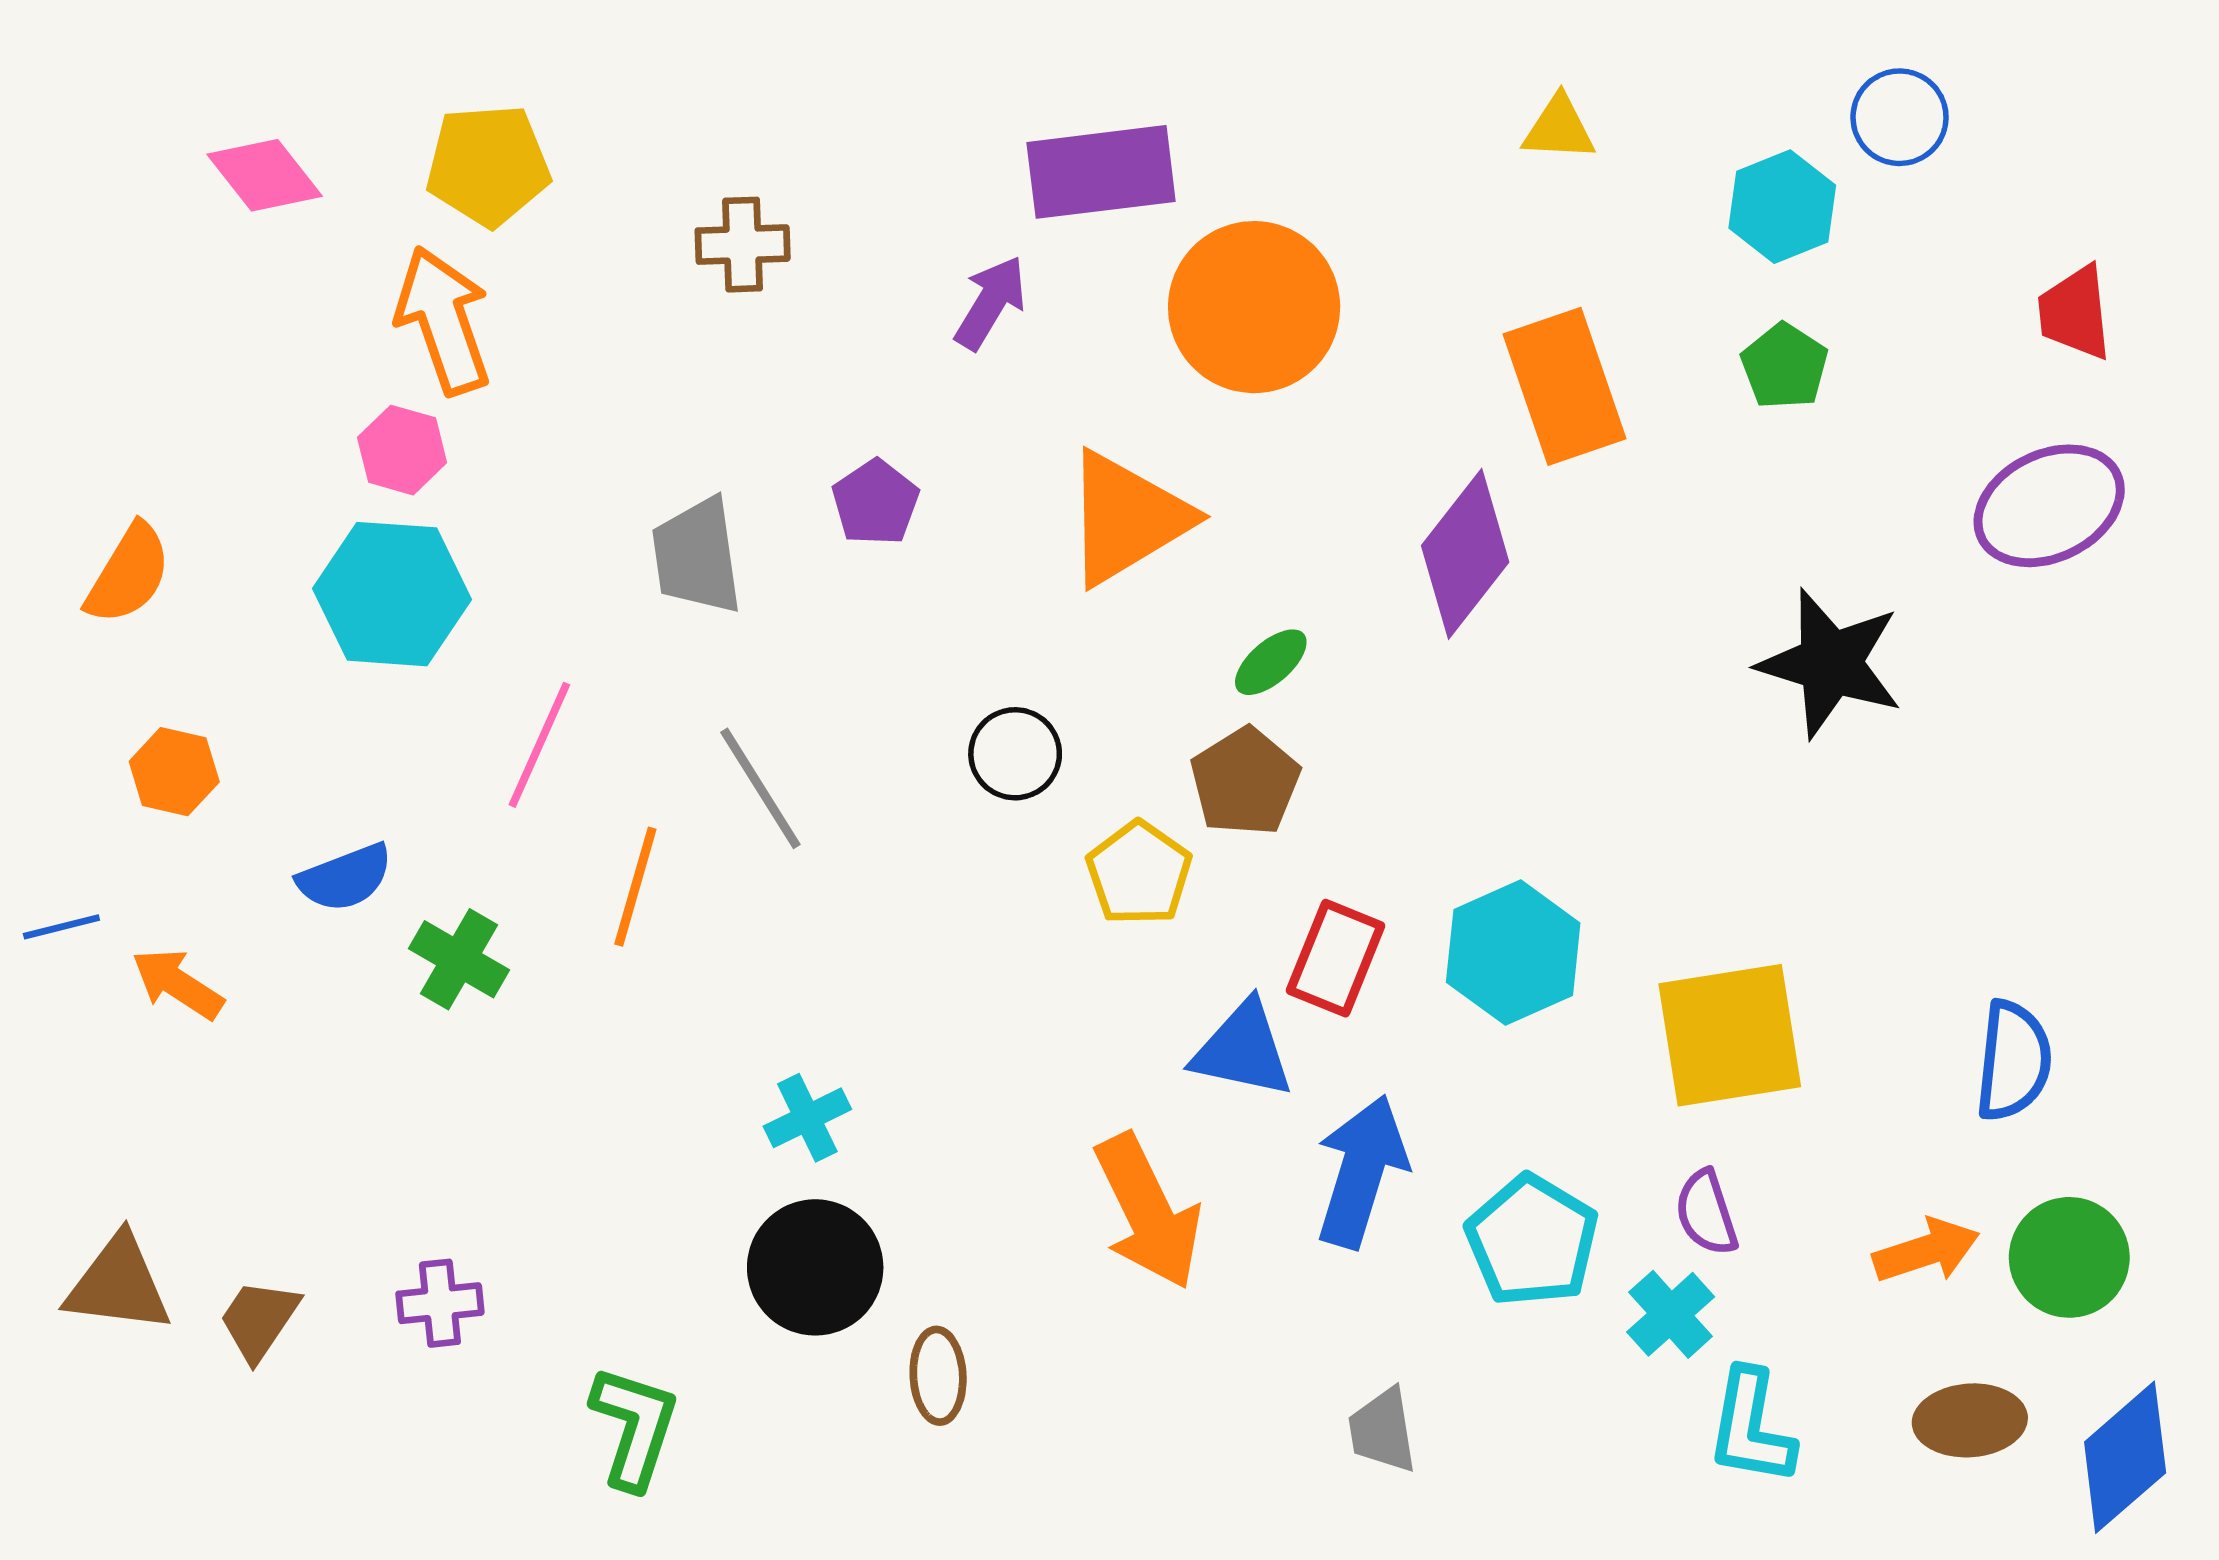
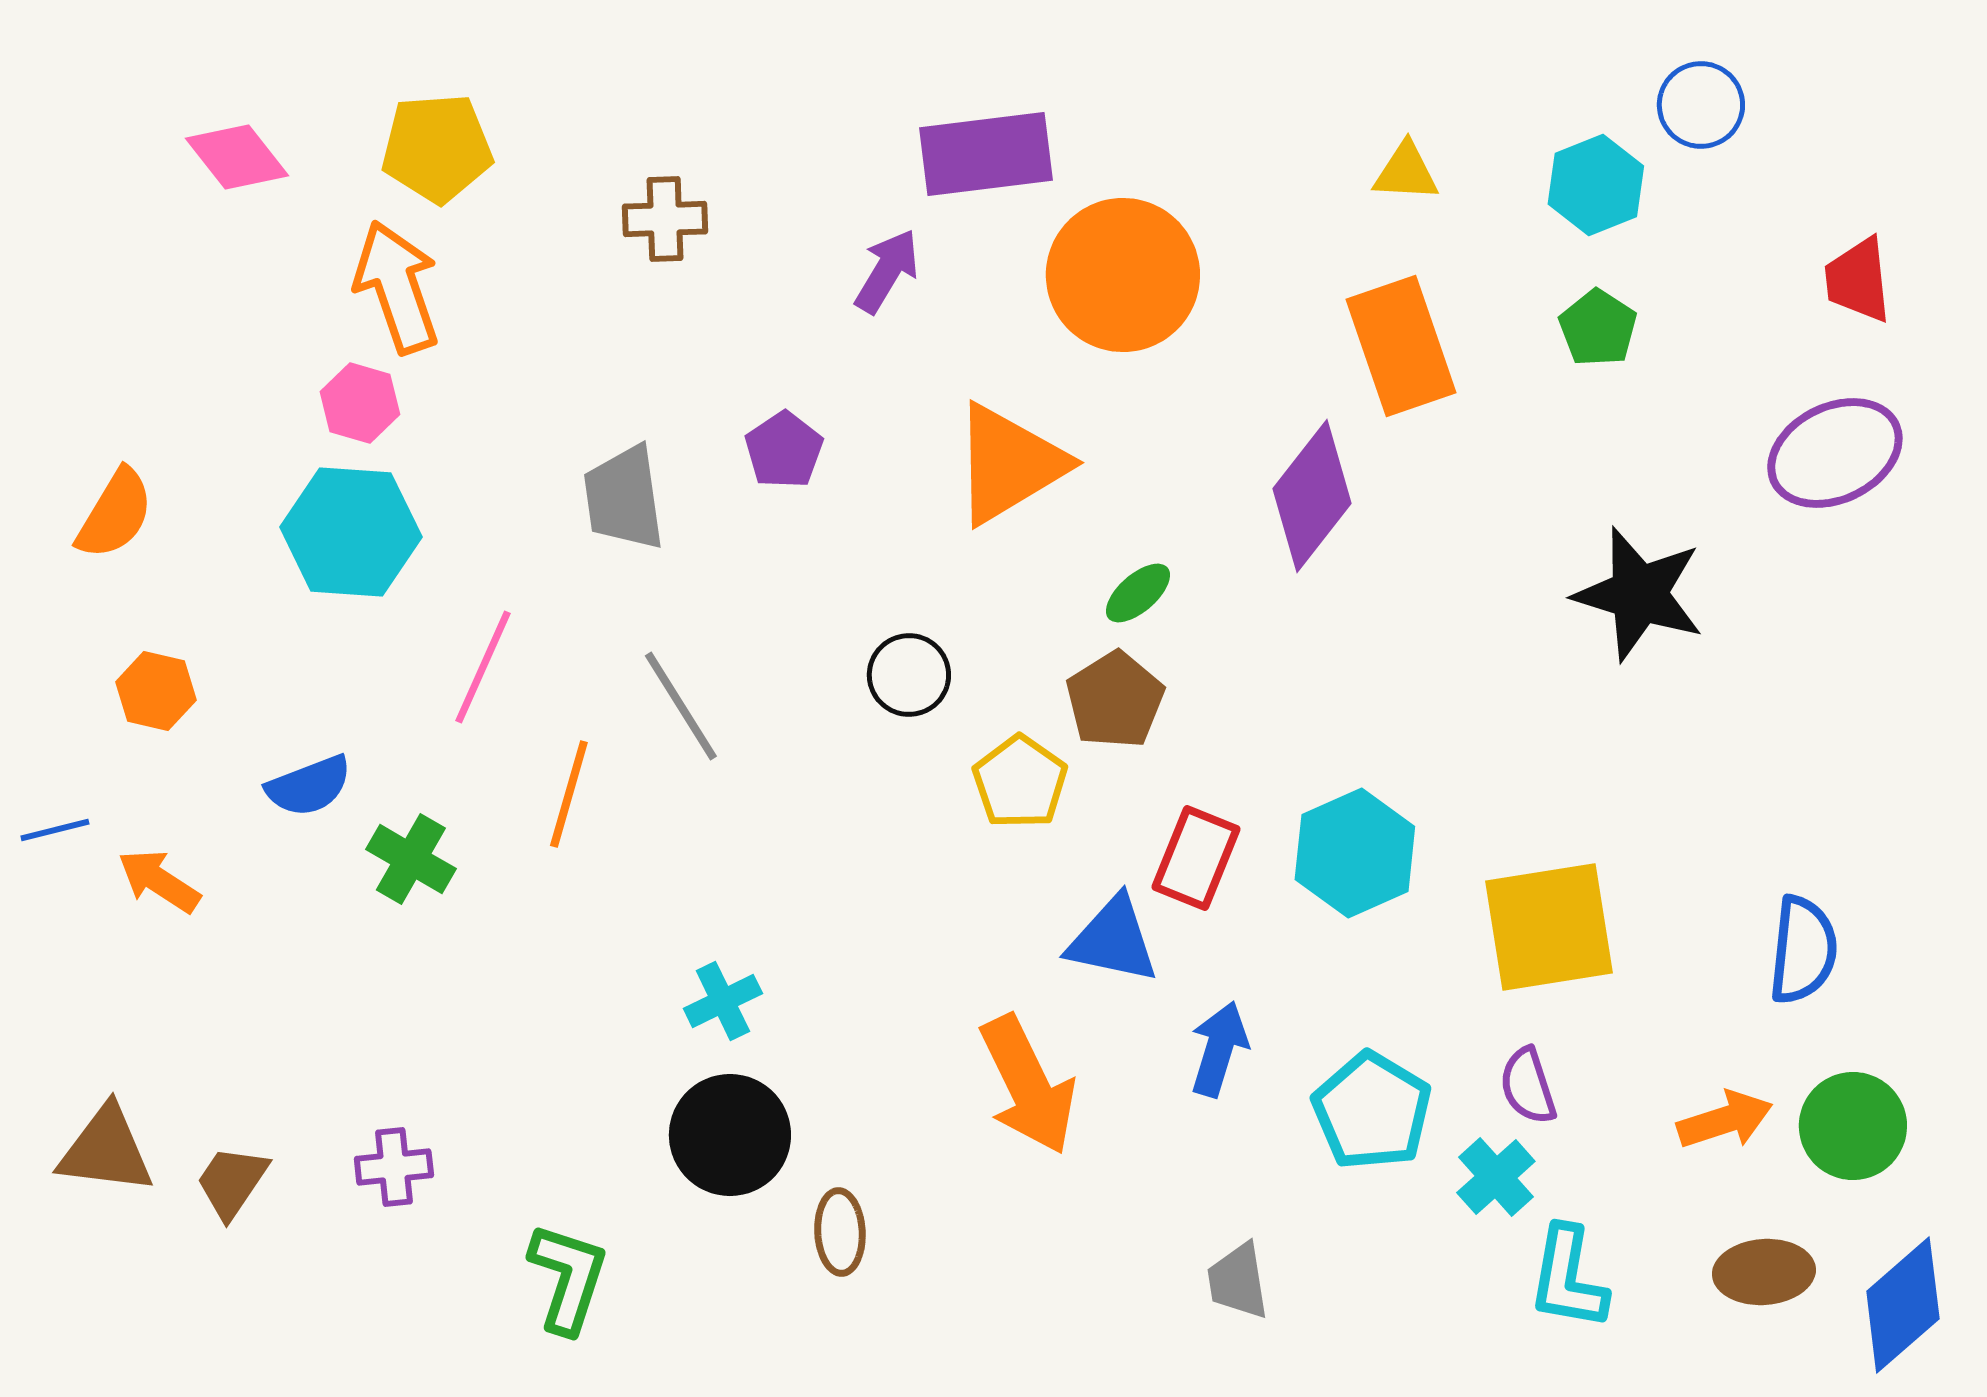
yellow triangle: (1559, 128) -> (1406, 172), moved
blue arrow: (1361, 1171) -> (1219, 1049), size x0.7

